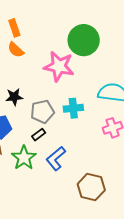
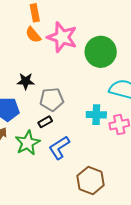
green circle: (84, 40) -> (101, 52), moved
pink star: (59, 66) -> (62, 37), moved
cyan cross: (73, 108) -> (96, 115), moved

